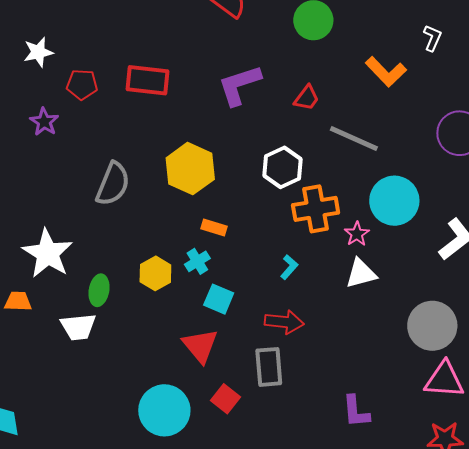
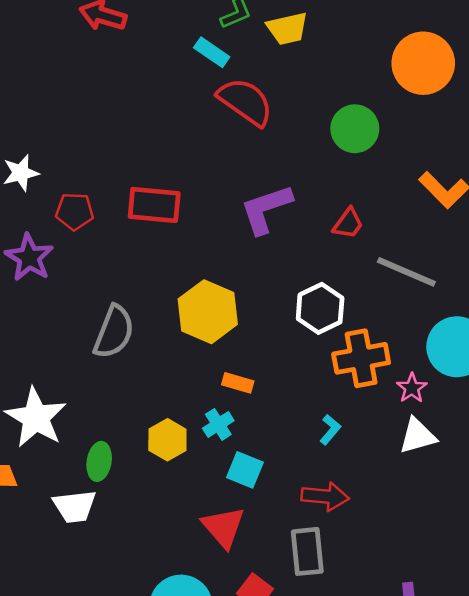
purple star: (44, 122) -> (29, 257), size x1.4

